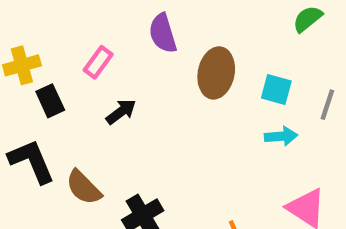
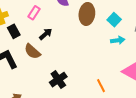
cyan square: (276, 89) -> (114, 20), turned 32
brown semicircle: (84, 187) -> (32, 51), moved

